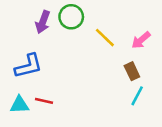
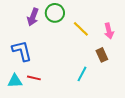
pink arrow: (141, 40) -> (109, 31), turned -63
blue L-shape: (28, 66) -> (22, 51), turned -90
cyan line: (137, 96) -> (82, 74), moved

